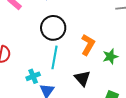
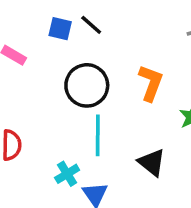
orange L-shape: (88, 45) -> (151, 83), moved

